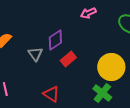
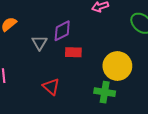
red rectangle: (68, 59) -> (73, 52), turned 35
green cross: (102, 93) -> (105, 92), turned -36

